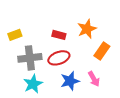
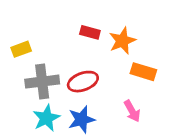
red rectangle: (59, 35) -> (90, 32), moved
orange rectangle: (102, 51) -> (143, 72), turned 72
blue star: (70, 81) -> (82, 119), moved

